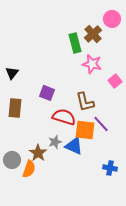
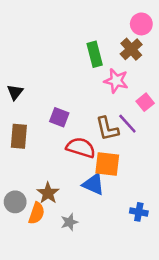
brown cross: (93, 34) -> (131, 49), moved
purple line: (101, 124) -> (127, 124), moved
gray star: (55, 142) -> (69, 222), moved

